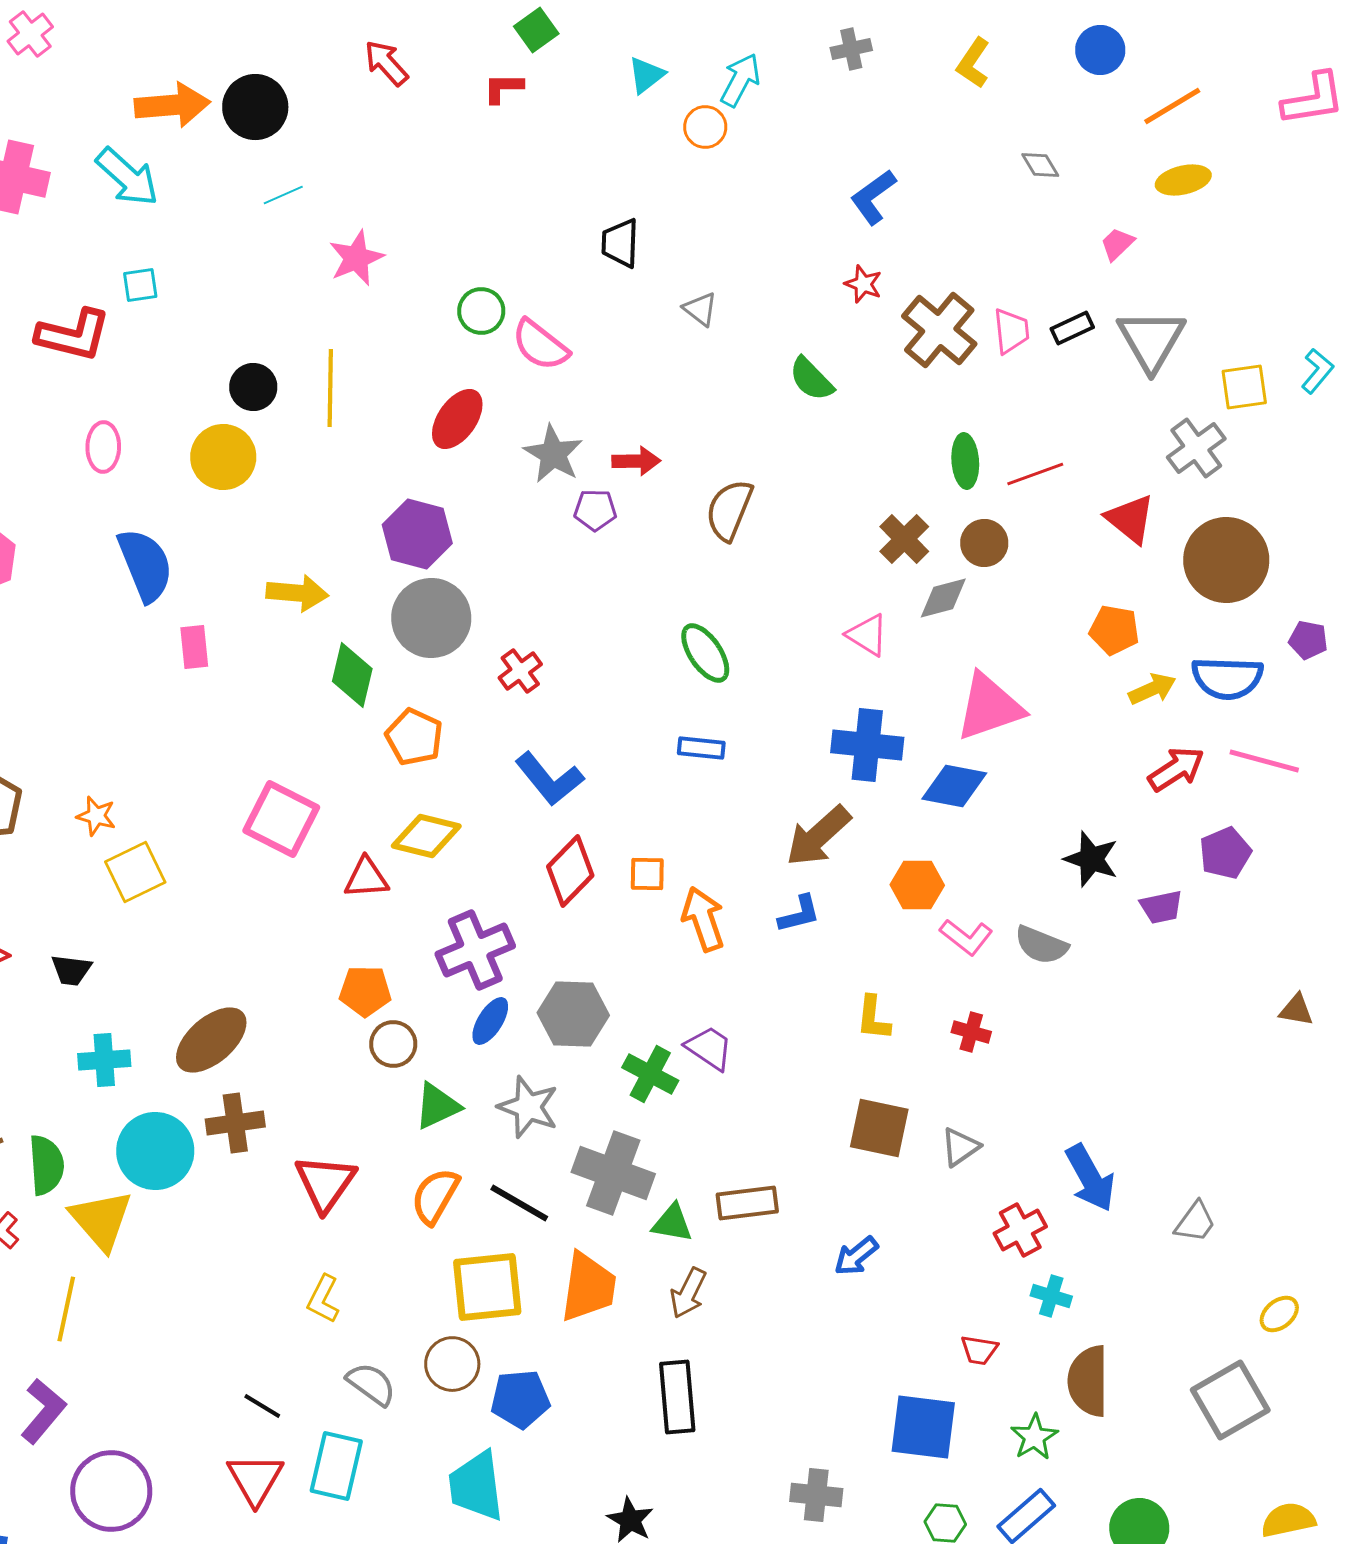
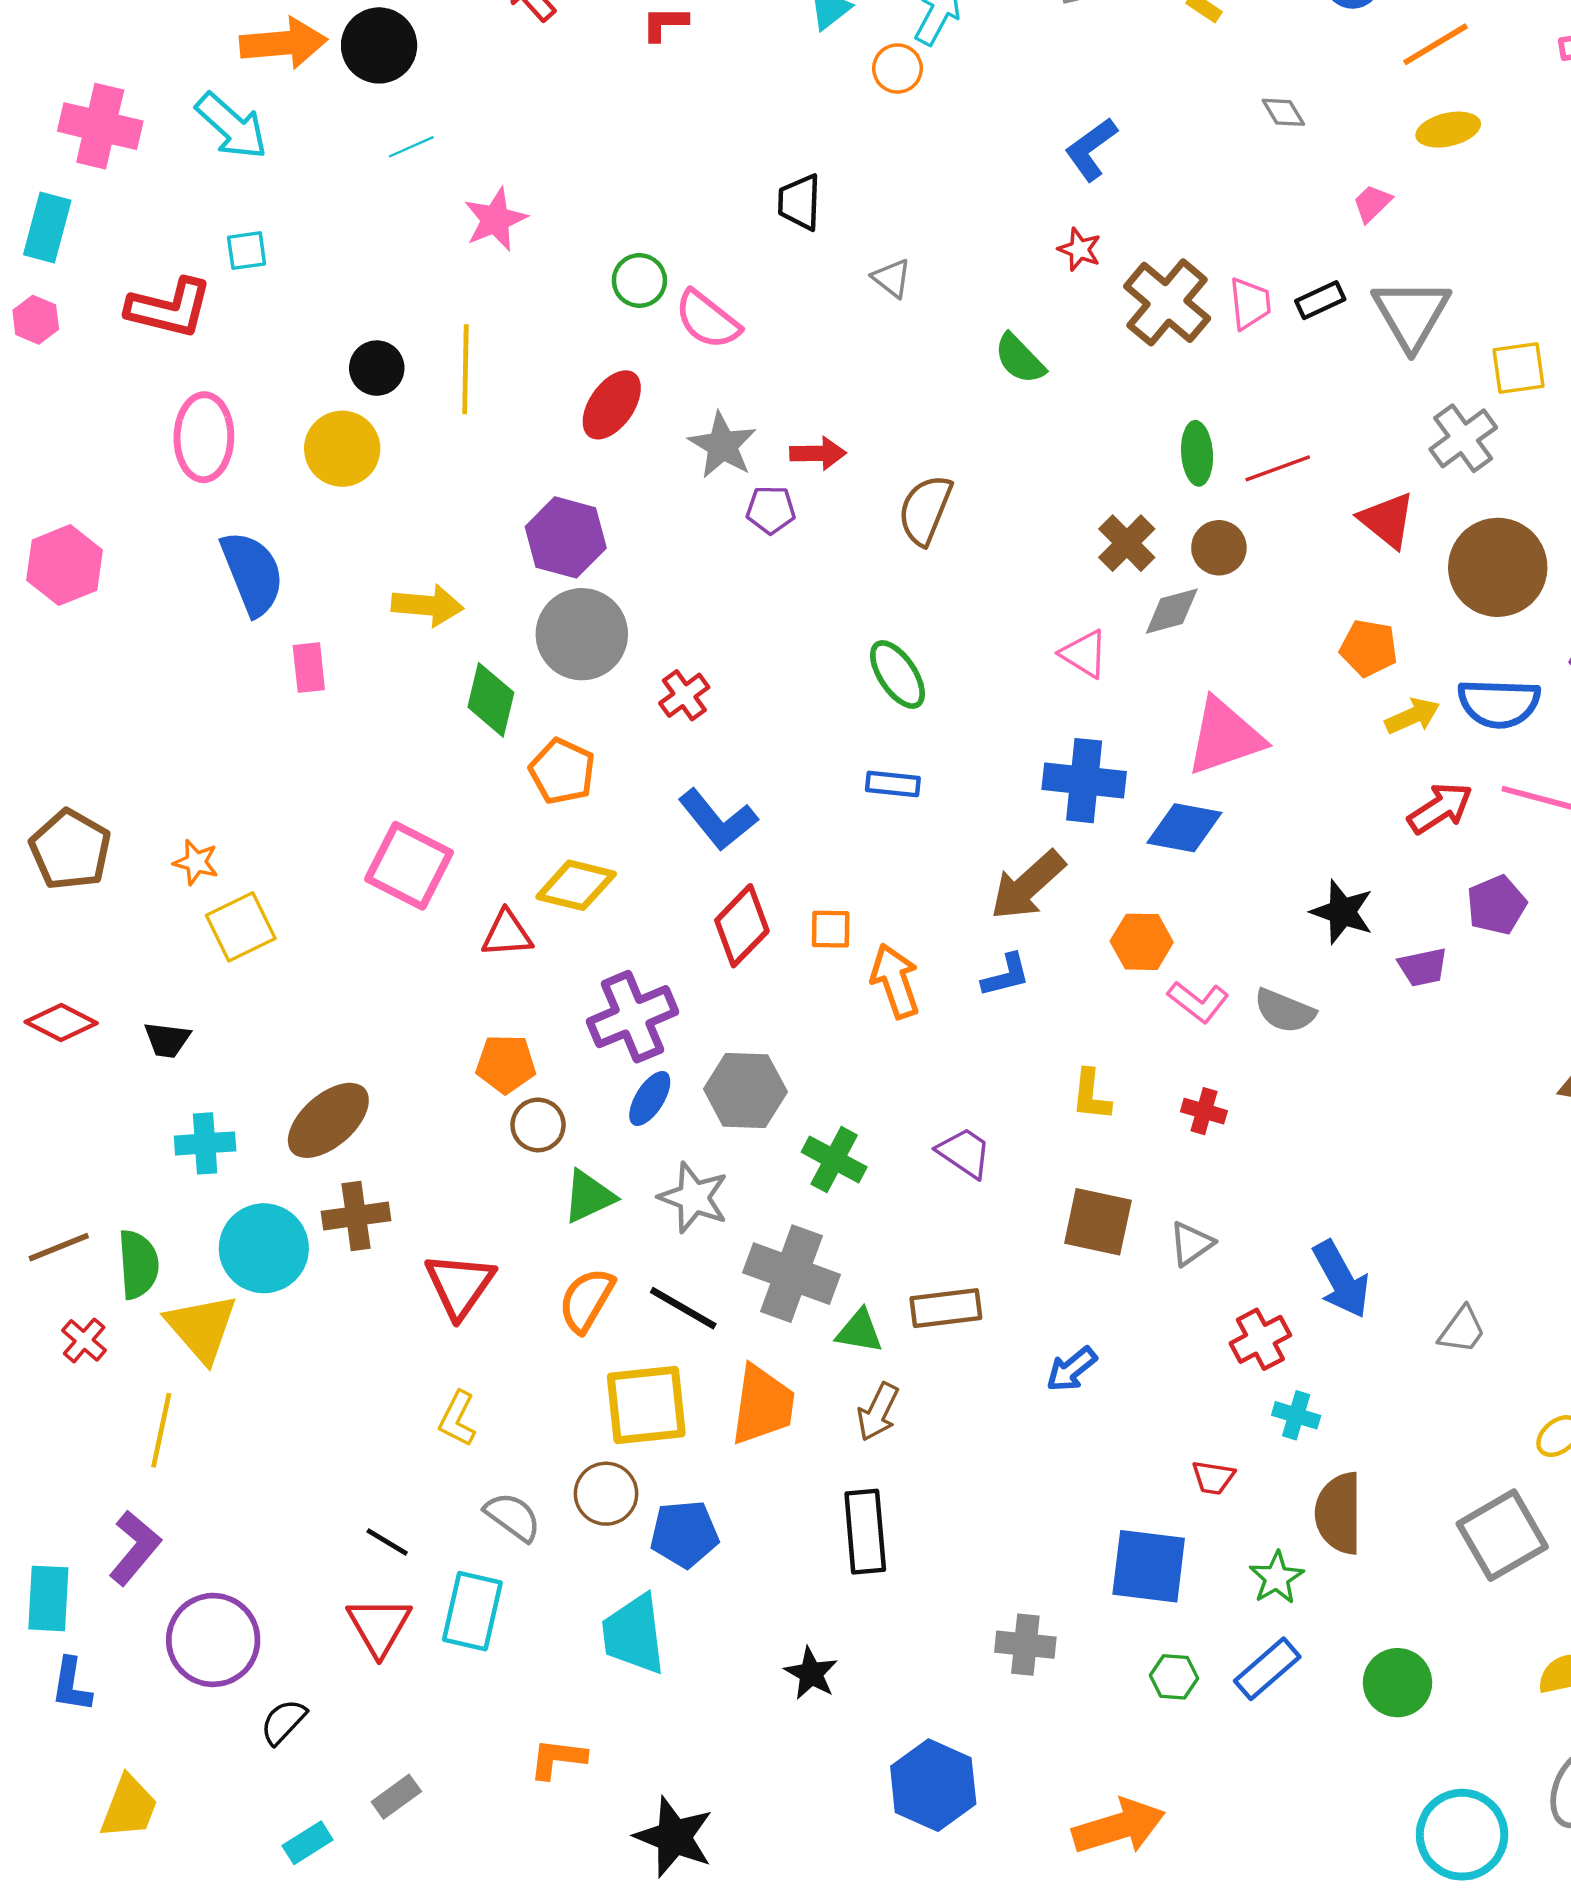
pink ellipse: (103, 447) -> (204, 437), size x1.5
purple trapezoid: (709, 1048) -> (964, 1153), moved

